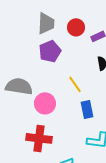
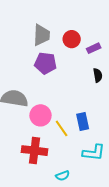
purple pentagon: (50, 51) -> (46, 63), turned 30
yellow line: (75, 84) -> (62, 128), moved

